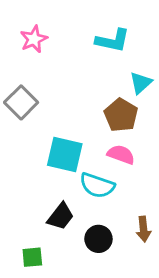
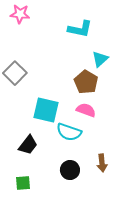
pink star: (34, 39) -> (20, 14), moved, turned 30
black trapezoid: (60, 216) -> (28, 145), moved

